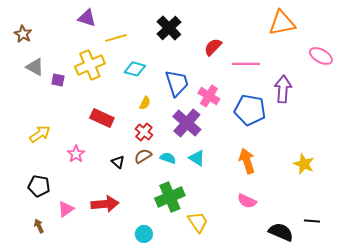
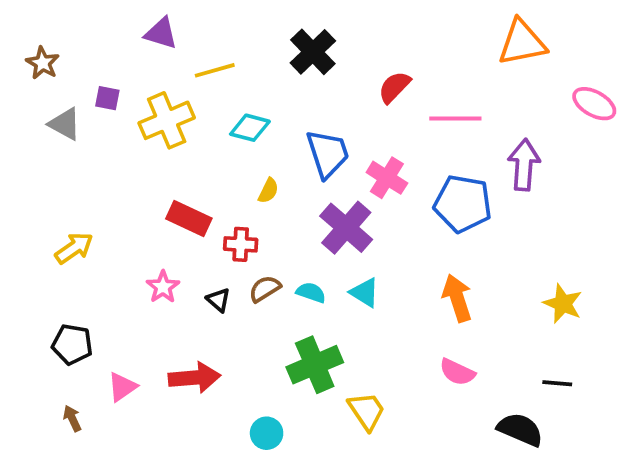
purple square: (58, 80) -> (107, 98), moved
red cross: (144, 132) -> (241, 244), moved, turned -36
pink star: (76, 154) -> (163, 287), moved
black line: (312, 221) -> (557, 383), moved

